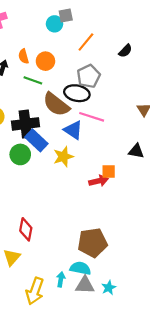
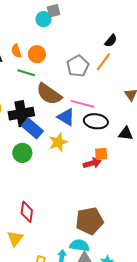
orange line: (86, 42) -> (103, 62), moved
black ellipse: (77, 93) -> (96, 121), moved
green circle: (20, 154) -> (22, 153), moved

